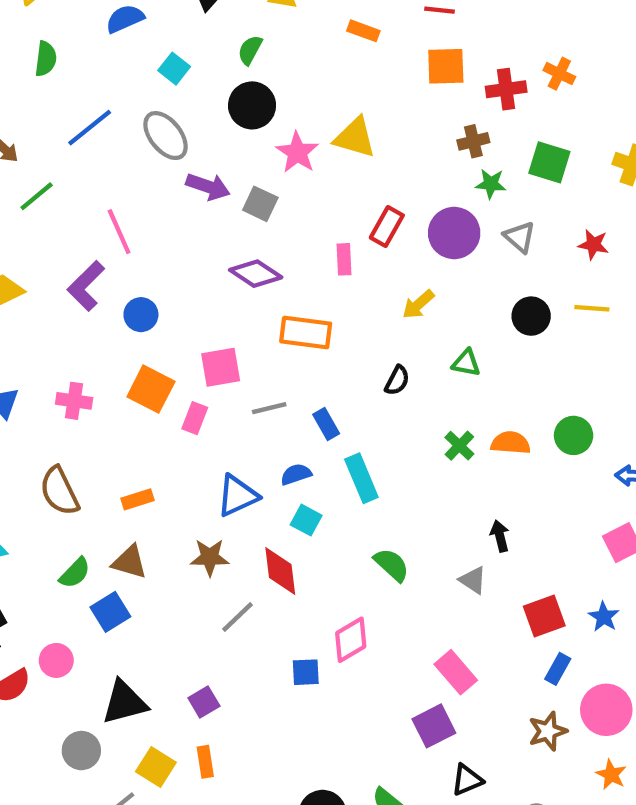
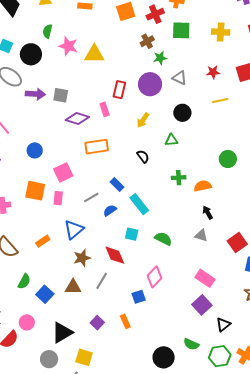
green semicircle: (250, 50) -> (47, 31), moved
black circle: (252, 105) -> (31, 54), moved
pink star: (297, 152) -> (68, 46), moved
green square: (549, 162) -> (181, 30), moved
purple diamond: (256, 274) -> (77, 119), moved
blue circle: (141, 315) -> (35, 150), moved
black circle: (531, 316) -> (182, 113), moved
black semicircle: (397, 380) -> (143, 156), turned -48
gray line: (269, 408) -> (91, 197), moved
orange semicircle: (511, 443) -> (203, 186), moved
green cross: (459, 446) -> (179, 178), turned -32
blue triangle: (237, 496) -> (74, 230), moved
cyan square: (306, 520) -> (132, 234), moved
brown triangle: (130, 562) -> (73, 287), moved
orange rectangle: (205, 762) -> (125, 321), moved

